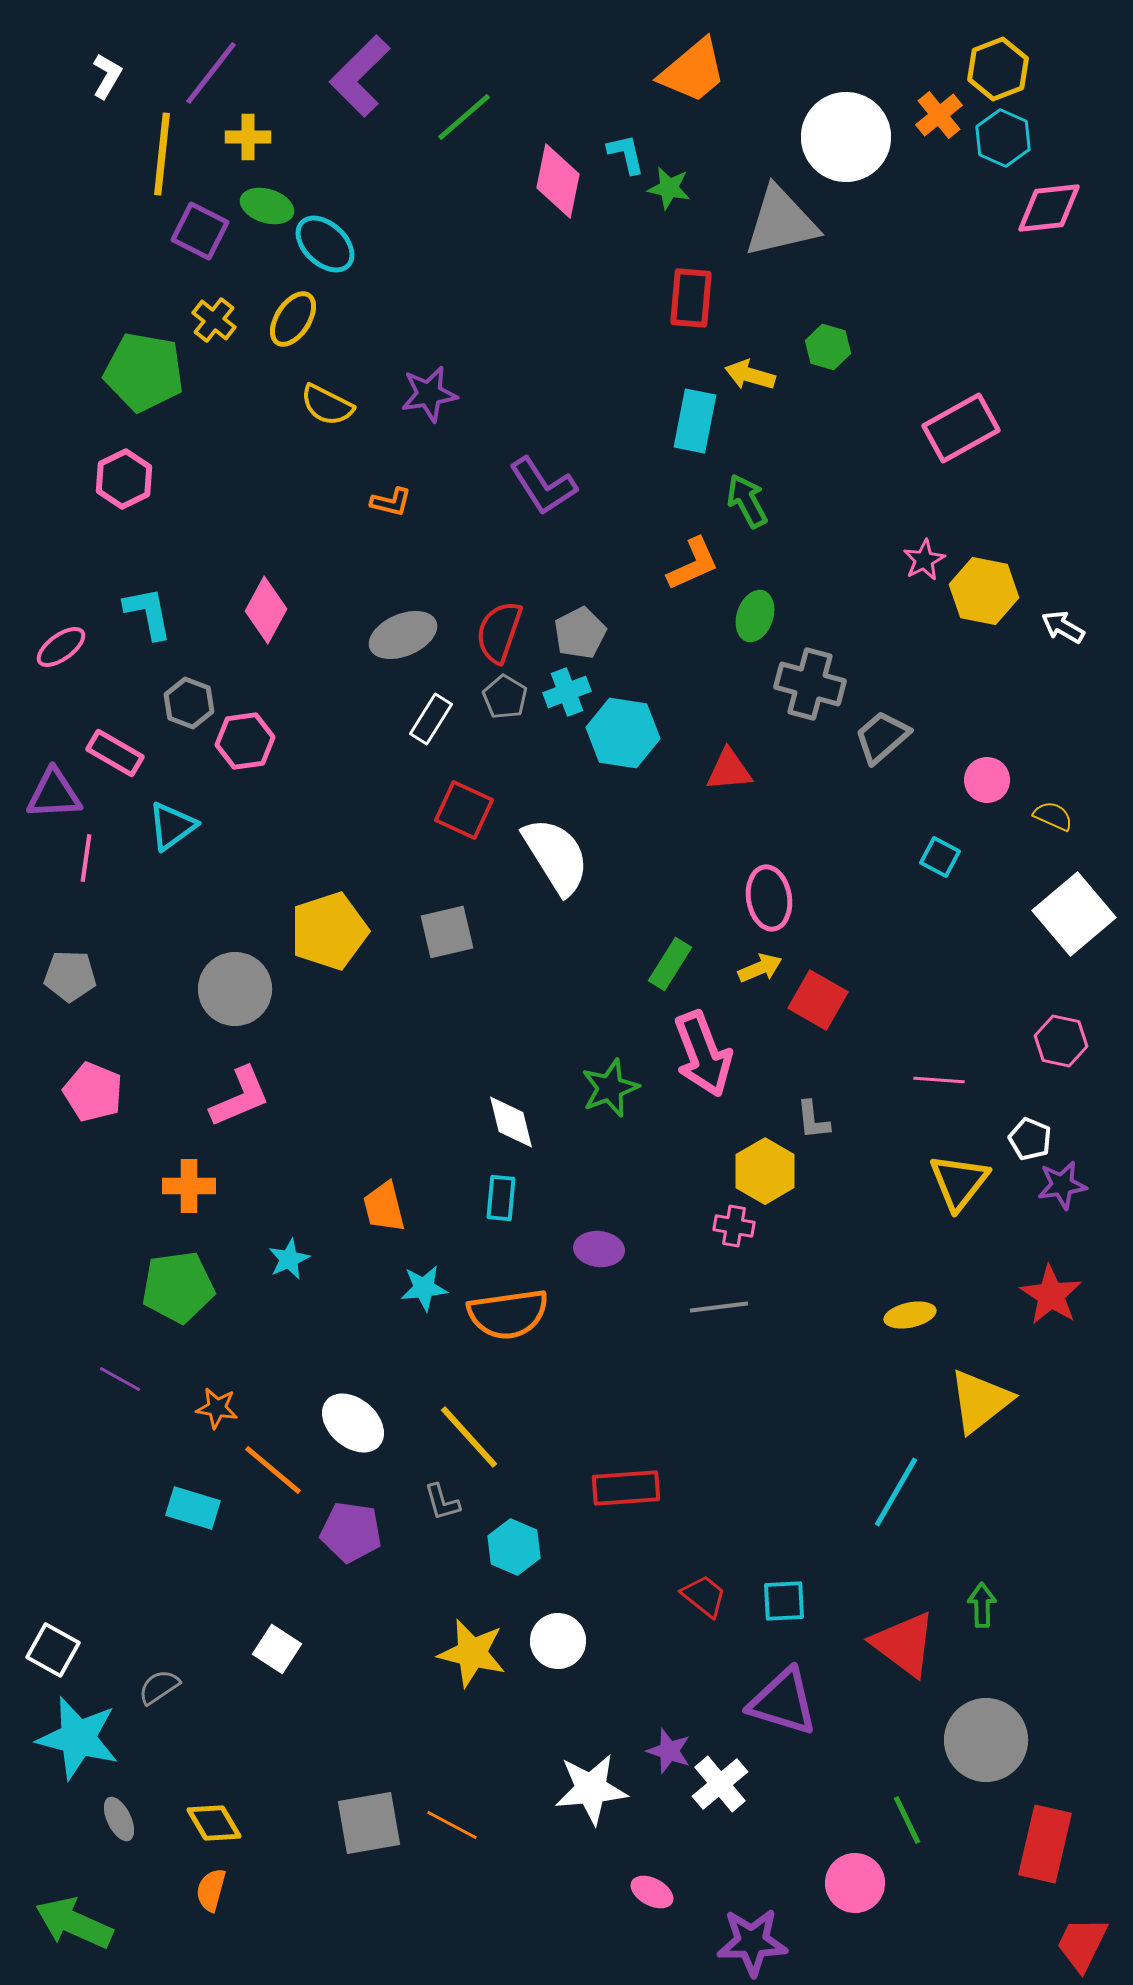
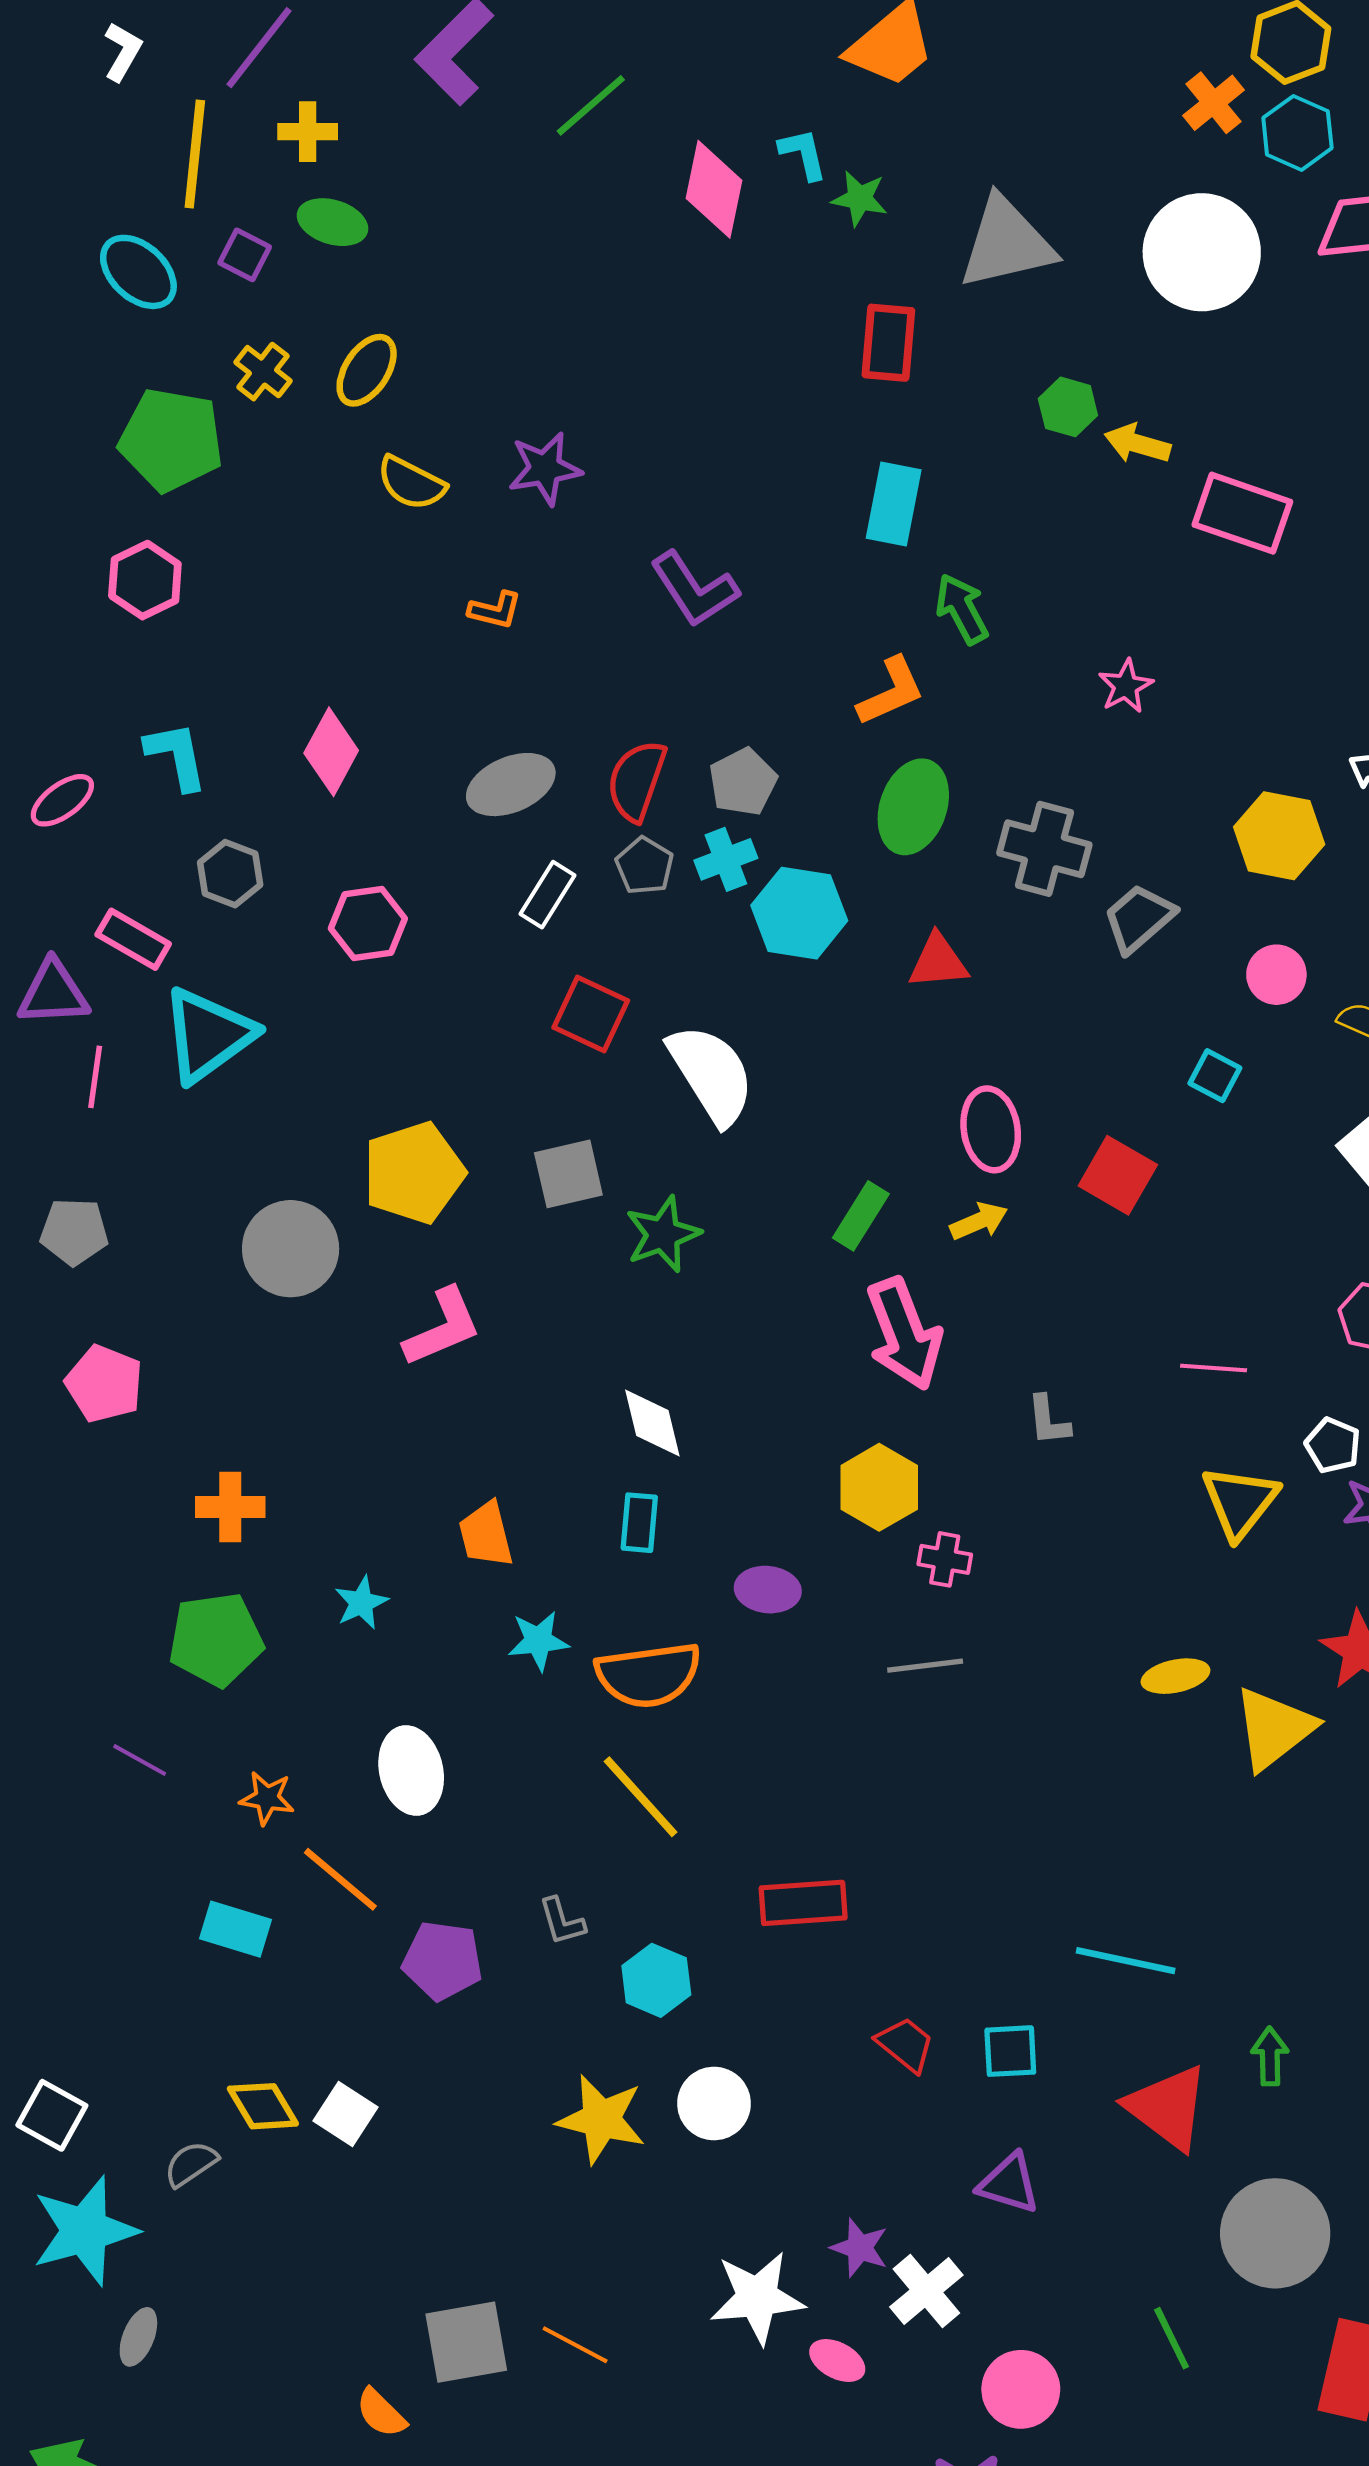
white circle: (846, 137) -> (1202, 252), moved
purple square: (200, 231) -> (245, 255), size x0.7
cyan ellipse: (325, 244) -> (138, 272), moved
yellow arrow: (750, 375) -> (1137, 444), moved
pink rectangle: (961, 428) -> (1242, 513), turned 48
pink star: (924, 560) -> (1126, 686), moved
yellow hexagon: (984, 591) -> (1279, 836), moved
green ellipse: (755, 616) -> (913, 807), moved, size x1.4
pink hexagon: (245, 741) -> (368, 924), moved
cyan triangle: (172, 826) -> (208, 1035), size x1.5
red square: (818, 1000) -> (1118, 1175), moved
green star: (610, 1088) -> (663, 1234), moved
pink L-shape: (240, 1097) -> (443, 1327), moved
yellow hexagon: (765, 1171) -> (879, 1487), moved
yellow triangle: (980, 1401) -> (1274, 1729), moved
white ellipse: (353, 1423) -> (411, 1770), moved, turned 36
yellow line: (469, 1437) -> (641, 1797), moved
cyan line: (896, 1492) -> (1126, 1961), moved, turned 72
purple triangle: (783, 1702) -> (1009, 2183), size x0.7
cyan star: (78, 1738) -> (85, 2231), turned -30
gray ellipse: (119, 1819) -> (138, 2337), turned 48
yellow diamond: (214, 1823) -> (263, 2106), moved
pink circle: (855, 1883) -> (1021, 2389), moved
orange semicircle: (211, 1890) -> (381, 2413), moved, turned -60
pink ellipse: (652, 1892) -> (837, 2360), moved

